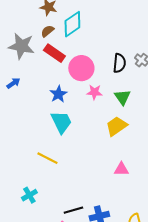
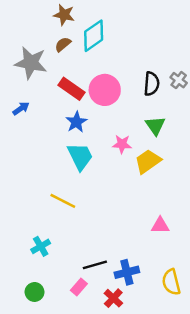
red rectangle: (54, 53) -> (71, 89), moved
pink star: (94, 92) -> (122, 144), moved
pink triangle: (121, 169) -> (160, 225), moved

